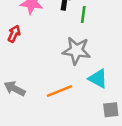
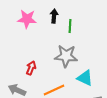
red arrow: (14, 34) -> (31, 68), moved

